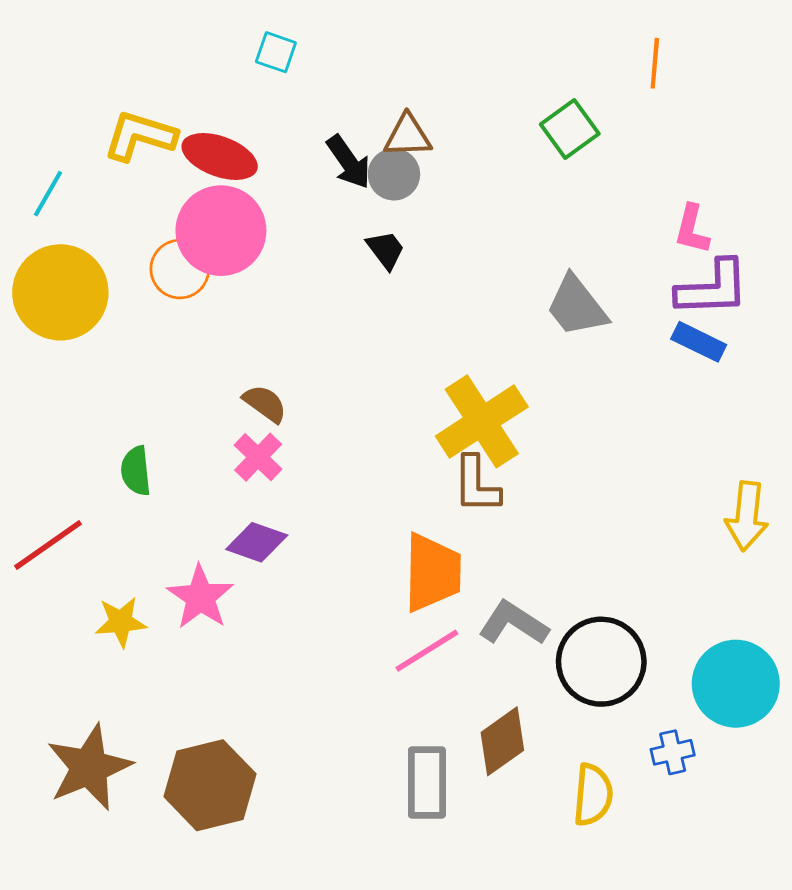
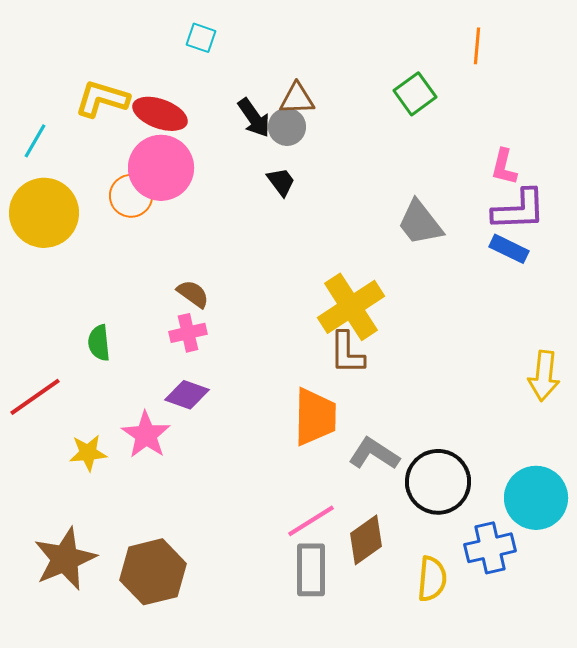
pink cross: (258, 457) -> (188, 333), turned 33
pink line: (427, 651) -> (311, 521), moved
blue cross: (673, 752) -> (490, 548), size x1.6

